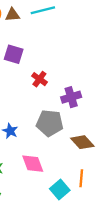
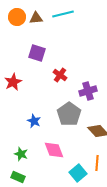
gray pentagon: (50, 123) -> (69, 114), turned 30

